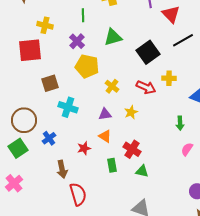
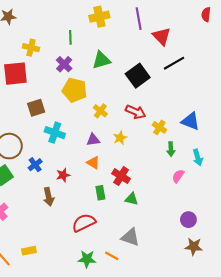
yellow cross: (169, 78) -> (159, 127), moved, turned 32
red star: (84, 148) -> (63, 175), moved
red semicircle: (78, 194) -> (84, 223), moved, turned -100

